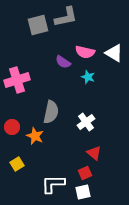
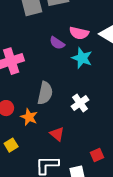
cyan star: (88, 77) -> (82, 58), size x1.5
red triangle: (94, 153) -> (57, 134), moved
red square: (85, 173) -> (97, 155), moved

